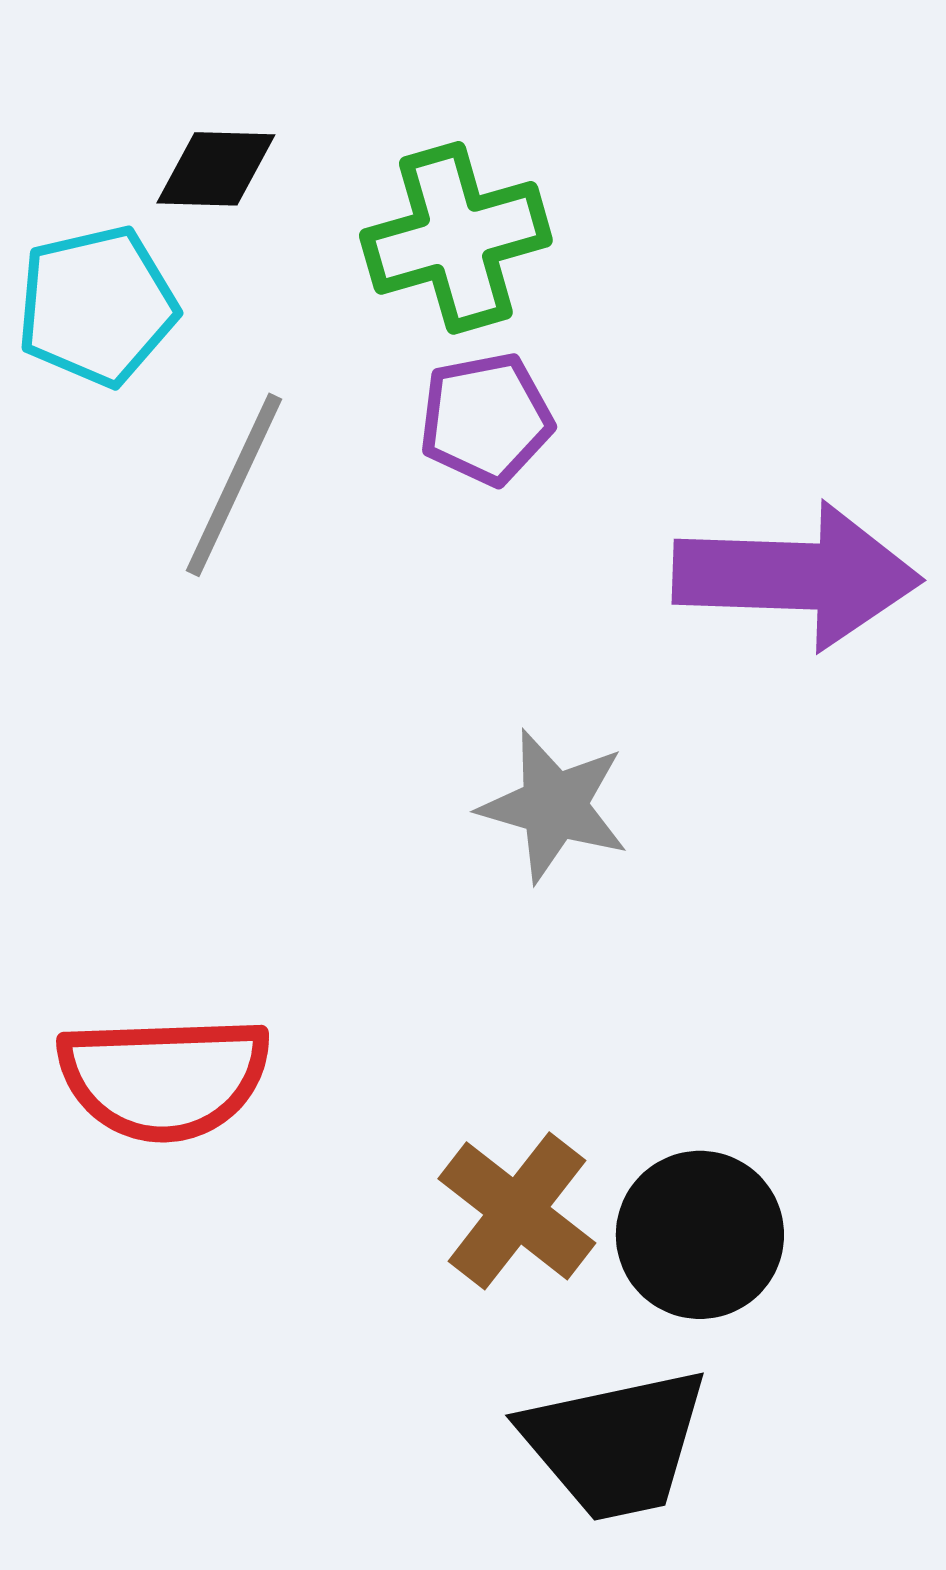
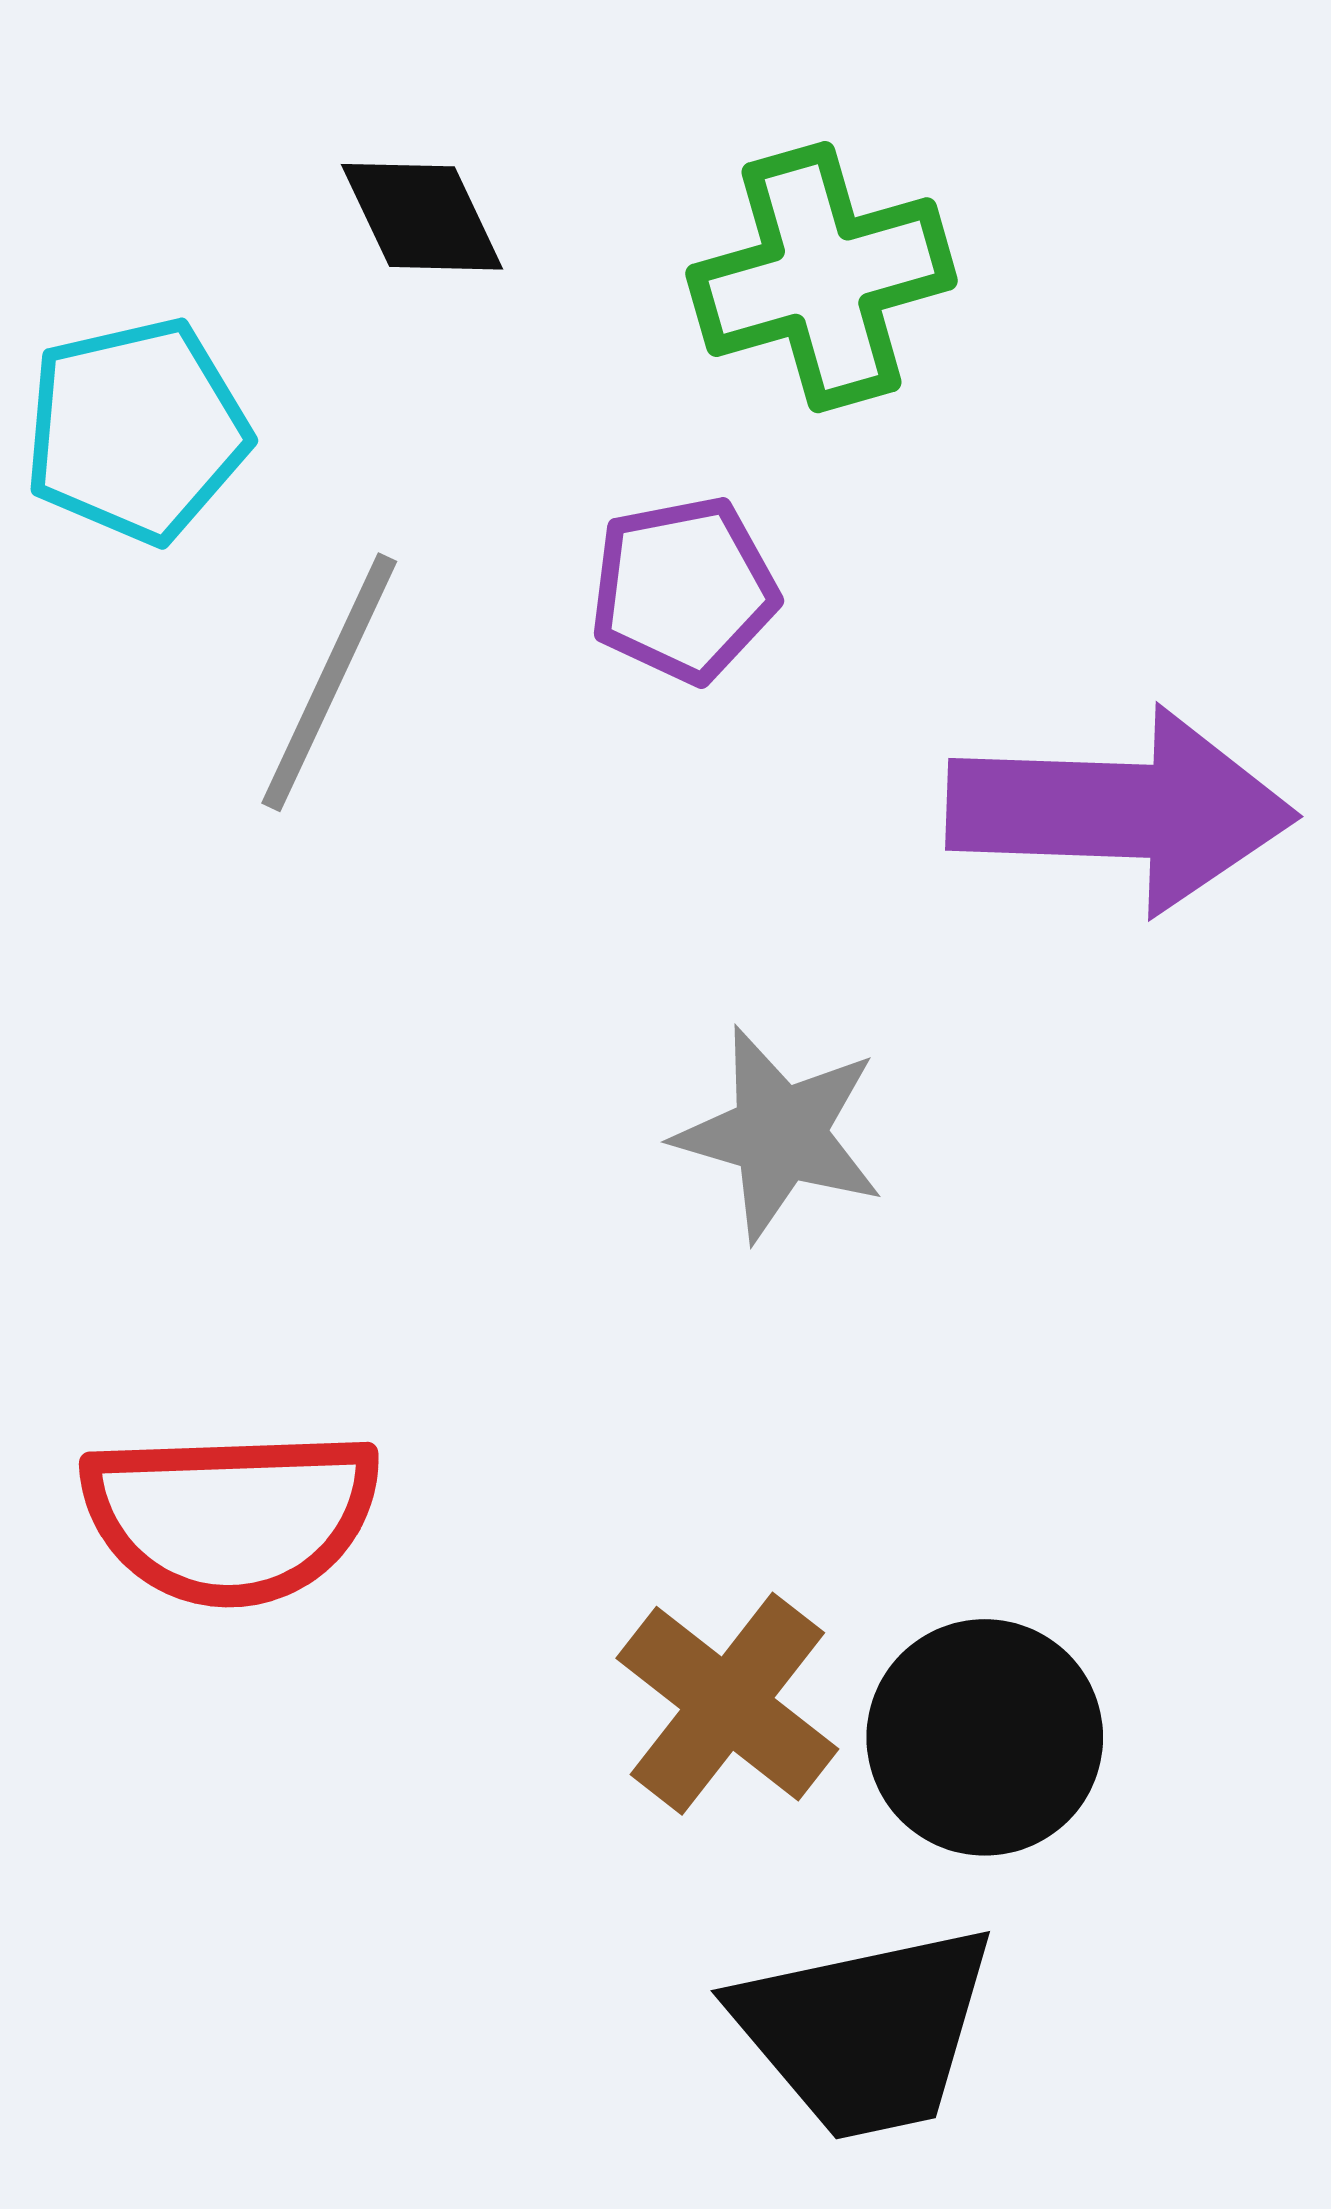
black diamond: (216, 169) -> (422, 217), moved, turned 63
green cross: (456, 238) -> (822, 277), moved

